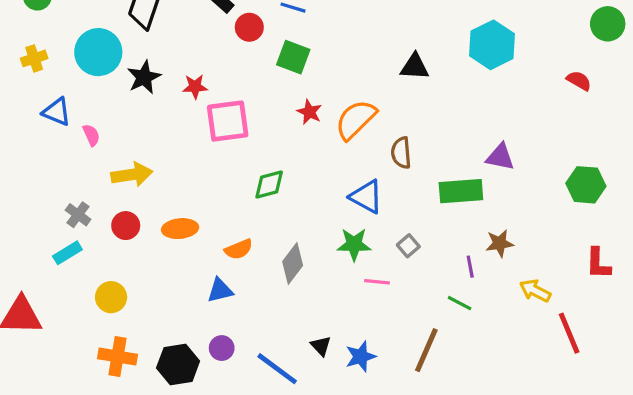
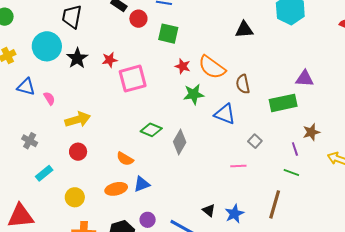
orange semicircle: (356, 120) -> (212, 67), turned -92
green diamond: (269, 185) -> (151, 130), moved, turned 45
gray cross: (78, 215) -> (30, 141), moved
orange ellipse: (180, 229) -> (116, 189), moved
green star: (354, 244) -> (194, 94), moved
orange semicircle: (239, 249) -> (125, 159), moved, turned 60
gray diamond: (293, 264) -> (180, 142), moved

